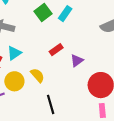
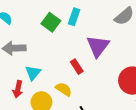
red rectangle: (56, 50) -> (77, 67), moved, turned -72
purple triangle: (77, 61) -> (98, 46), moved, size x1.6

